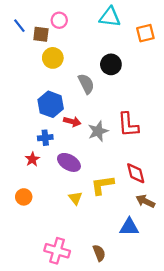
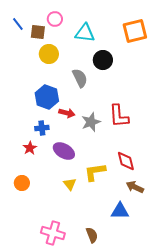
cyan triangle: (110, 17) -> (85, 33), moved
orange square: (145, 33) -> (135, 31), size x1.4

